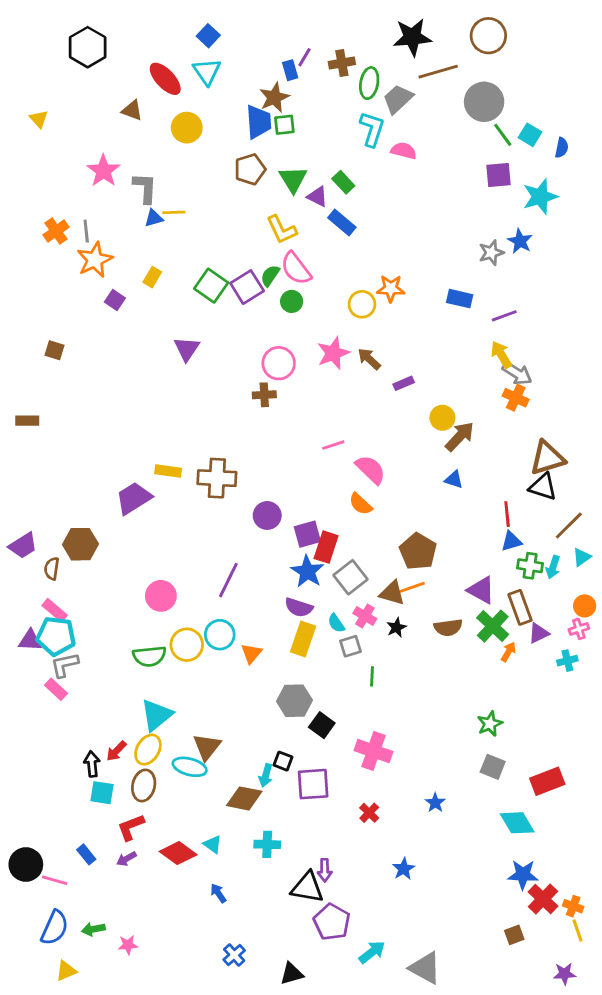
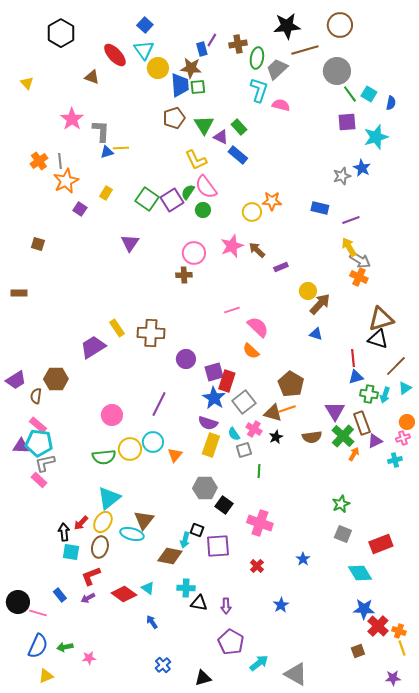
brown star: (274, 97) -> (191, 68), turned 30
yellow circle: (187, 128) -> (158, 68), moved
yellow rectangle: (168, 471) -> (117, 328), turned 48
purple triangle: (481, 590) -> (335, 411), turned 30
black triangle: (307, 887) -> (199, 603), moved, size x0.7

